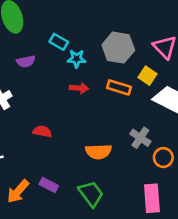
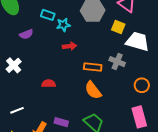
orange rectangle: (119, 87) -> (93, 67), moved
gray cross: (140, 138) -> (117, 62), moved
orange semicircle: (98, 152) -> (93, 90), turned 66

